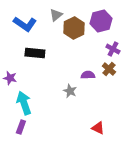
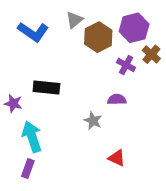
purple cross: (113, 49) -> (126, 65), moved
black rectangle: (35, 53) -> (46, 88), moved
brown cross: (109, 69) -> (151, 54), moved
red triangle: (98, 128) -> (117, 158), moved

